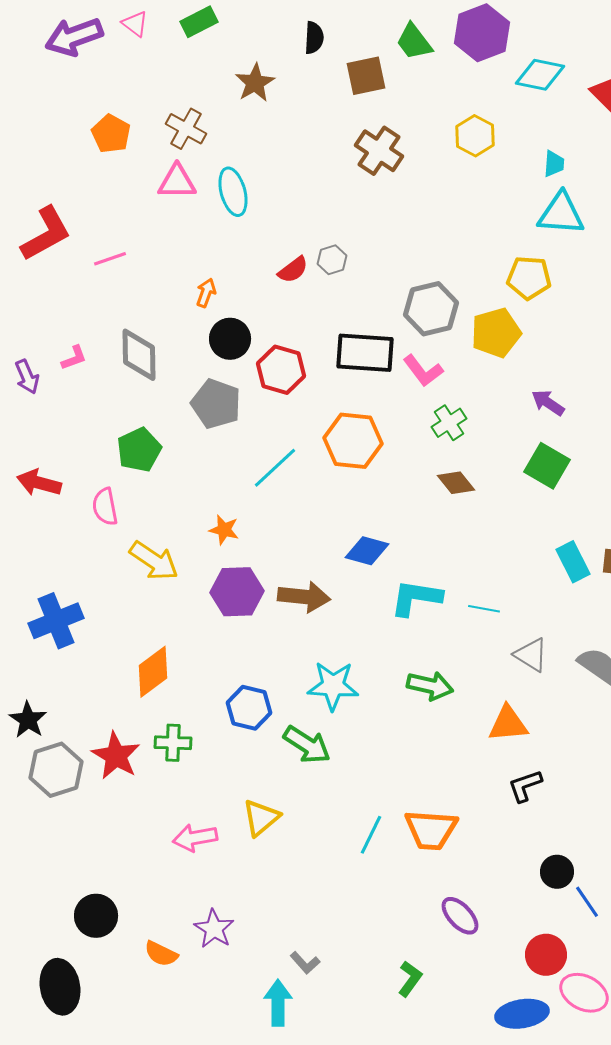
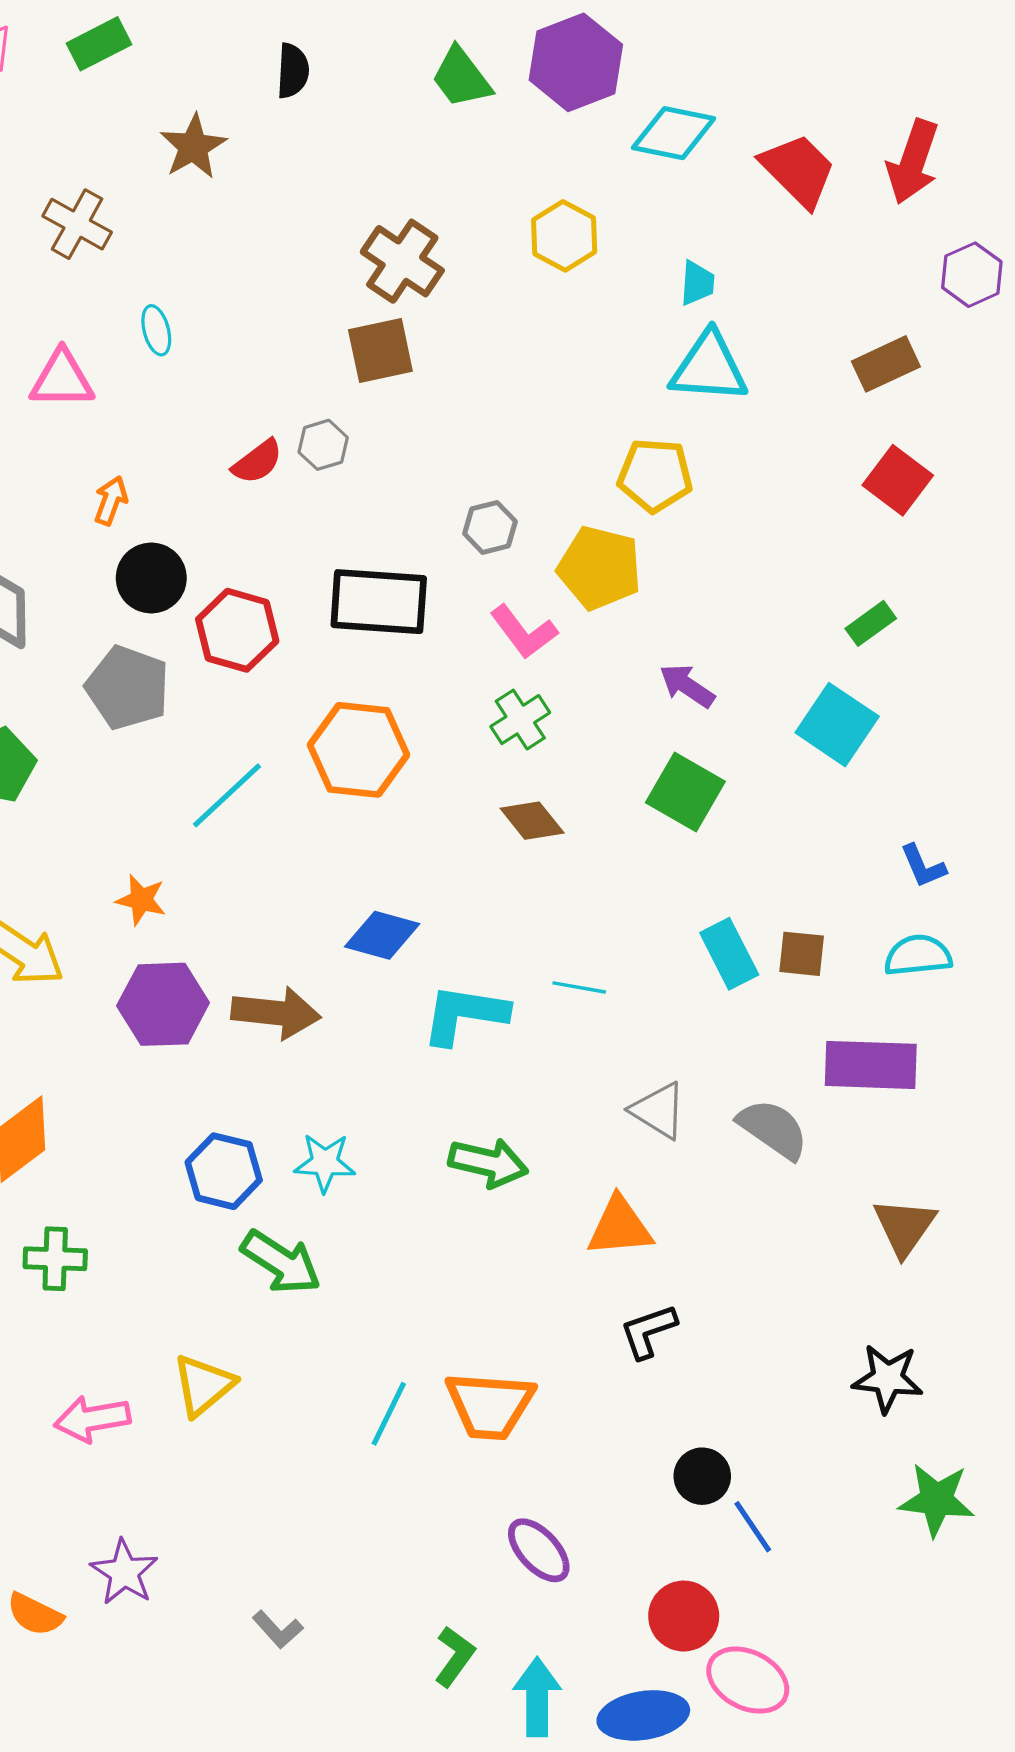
brown square: (366, 76) -> (380, 351), moved
pink triangle: (177, 182) -> (62, 379), moved
cyan ellipse: (233, 192) -> (156, 330), size x0.6
gray hexagon: (431, 309) -> (490, 527), size x0.6
yellow pentagon: (496, 333) -> (599, 568), turned 30
pink L-shape: (423, 371) -> (524, 632), moved
cyan line: (484, 609) -> (579, 987), moved
cyan star: (333, 686) -> (325, 1163), size x0.7
blue hexagon: (249, 708) -> (224, 1171), moved
cyan arrow: (278, 1003) -> (537, 1697), moved

